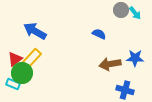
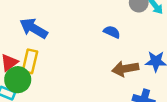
yellow rectangle: (32, 58) -> (30, 61), turned -30

